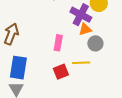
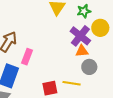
pink rectangle: (58, 43) -> (27, 57), moved

